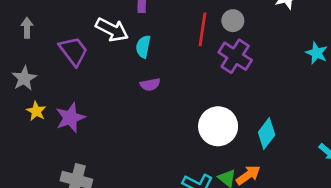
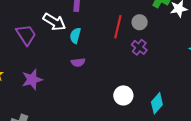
purple cross: (235, 56) -> (139, 47), size x0.7
purple star: (70, 118) -> (32, 80), moved
white circle: (218, 126) -> (123, 95), size x0.7

